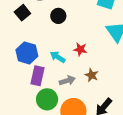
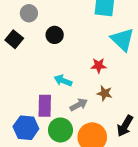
red star: (80, 49) -> (99, 66), moved
blue hexagon: (27, 53) -> (26, 128), moved

